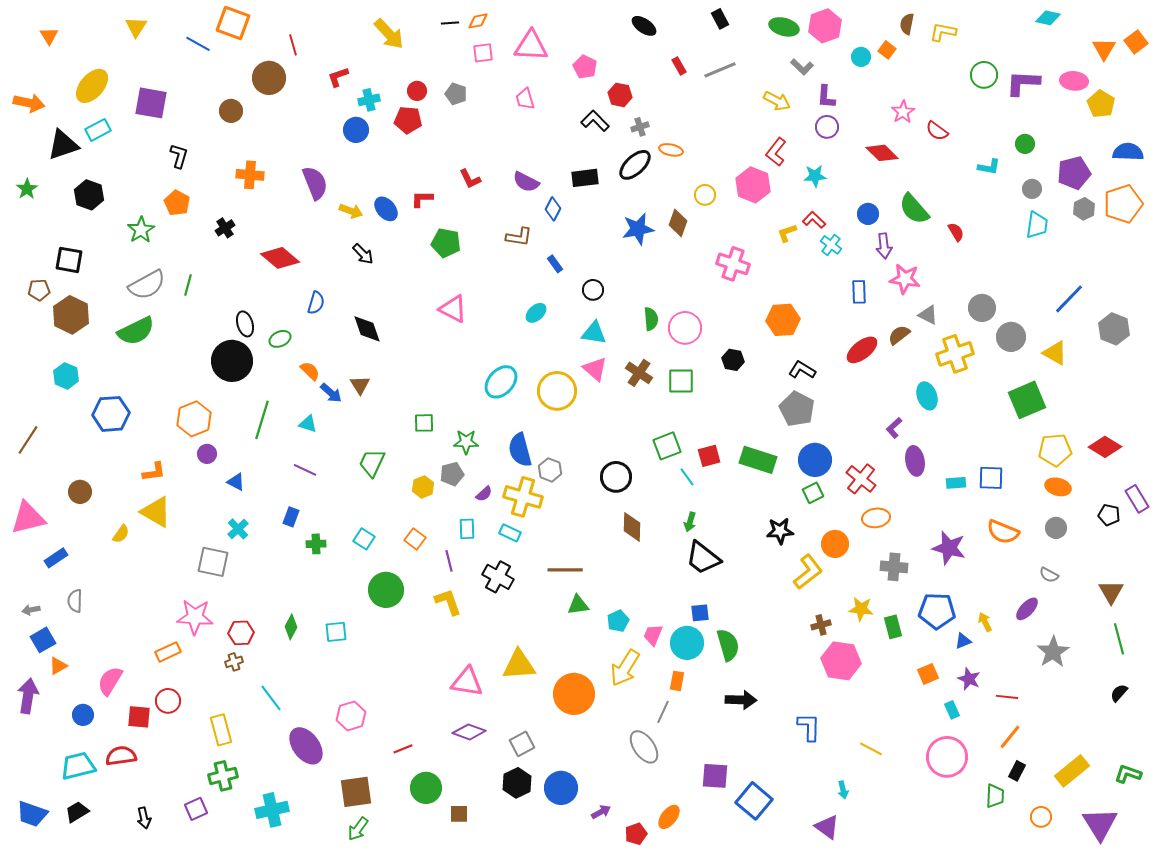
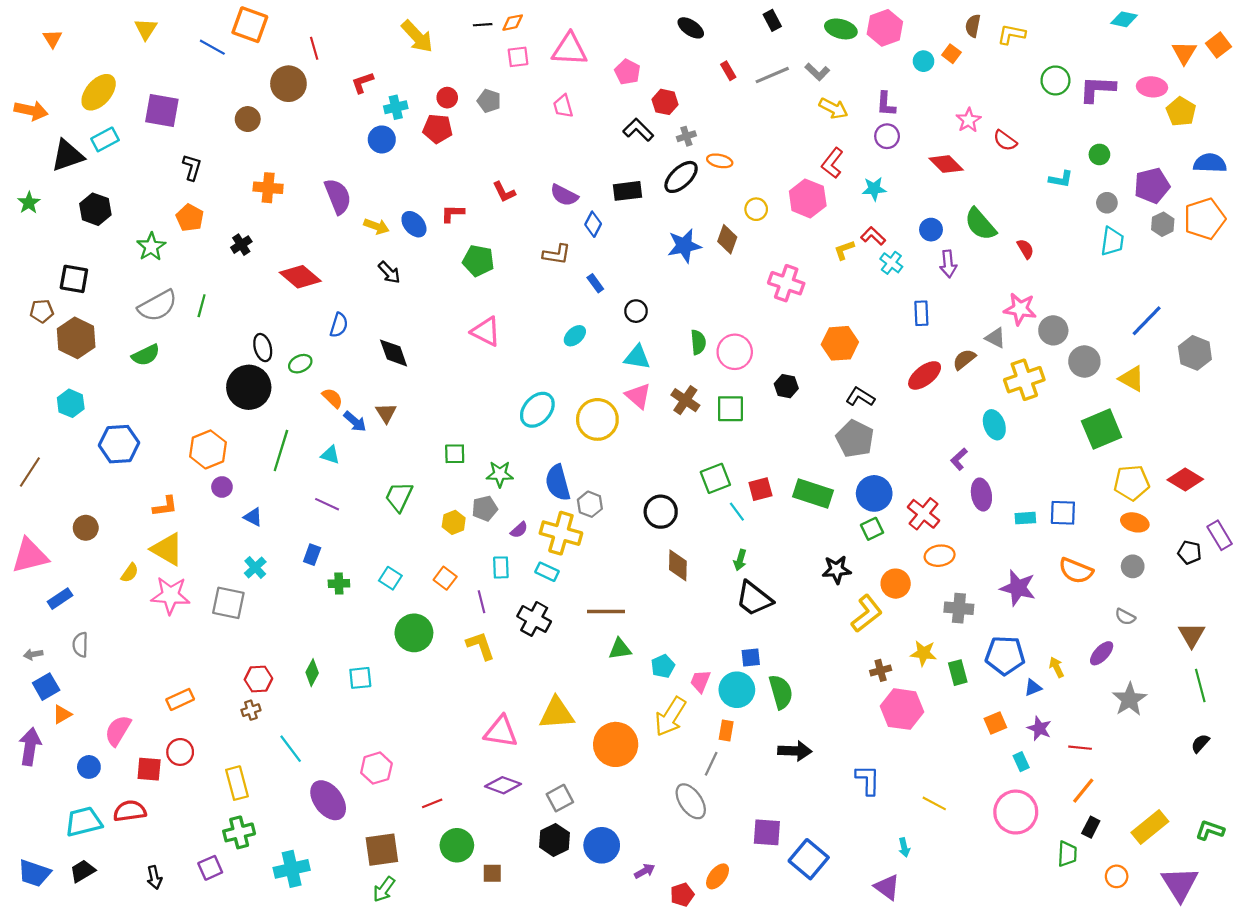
gray L-shape: (802, 67) -> (817, 72), moved
pink star: (905, 279) -> (1020, 309), moved
green semicircle: (136, 331) -> (146, 355), size x0.7
pink star: (195, 617) -> (170, 595), moved

